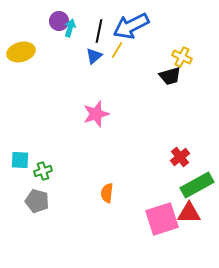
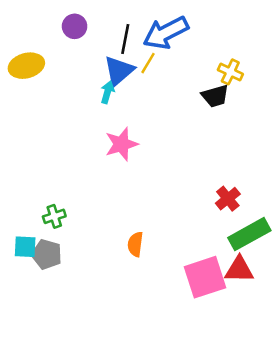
cyan arrow: (70, 28) -> (107, 92), moved
blue triangle: (94, 56) -> (119, 71), size x1.5
cyan square: (20, 160) -> (25, 247), moved

